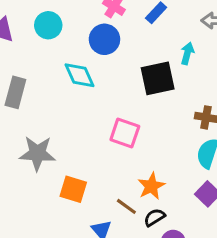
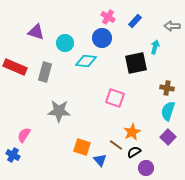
cyan circle: (48, 25) -> (65, 43), moved
cyan diamond: (79, 75) -> (86, 61), turned -60
orange square: (73, 189) -> (82, 147), moved

